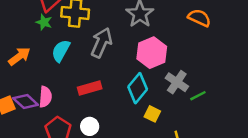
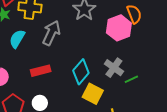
orange semicircle: (199, 18) -> (134, 14), turned 42
pink hexagon: (152, 53) -> (119, 28), moved
yellow square: (152, 114) -> (93, 94), size x1.5

